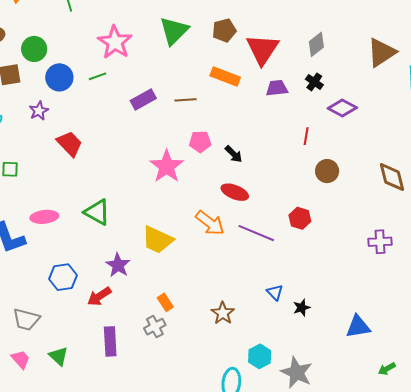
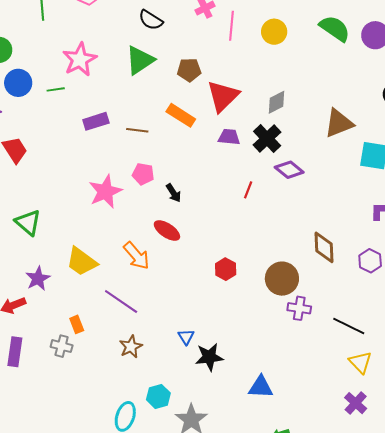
black cross: (314, 82) -> (267, 139), size x1.6
brown circle: (327, 171) -> (282, 279), moved, size x1.4
purple line: (256, 233) -> (121, 301), moved
black star: (302, 308) -> (209, 357), size x1.6
gray cross: (155, 327) -> (62, 346), turned 30

